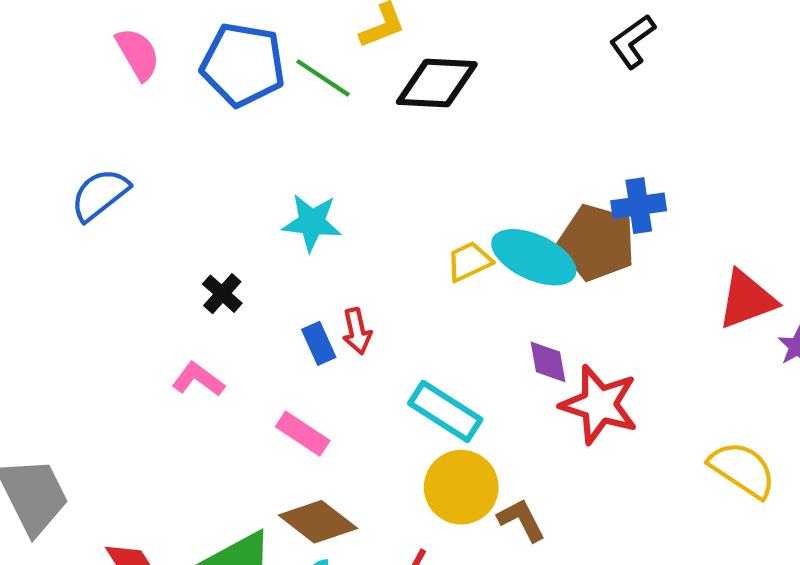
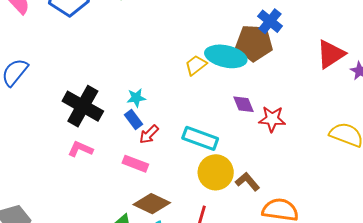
blue cross: (639, 206) -> (270, 21), turned -30
cyan star: (312, 222) -> (136, 98), moved, size x0.7
black cross: (222, 294) -> (83, 106), size x2.0
red arrow: (357, 331) -> (149, 134), moved, turned 70
red star: (599, 405) -> (272, 119), size x0.7

